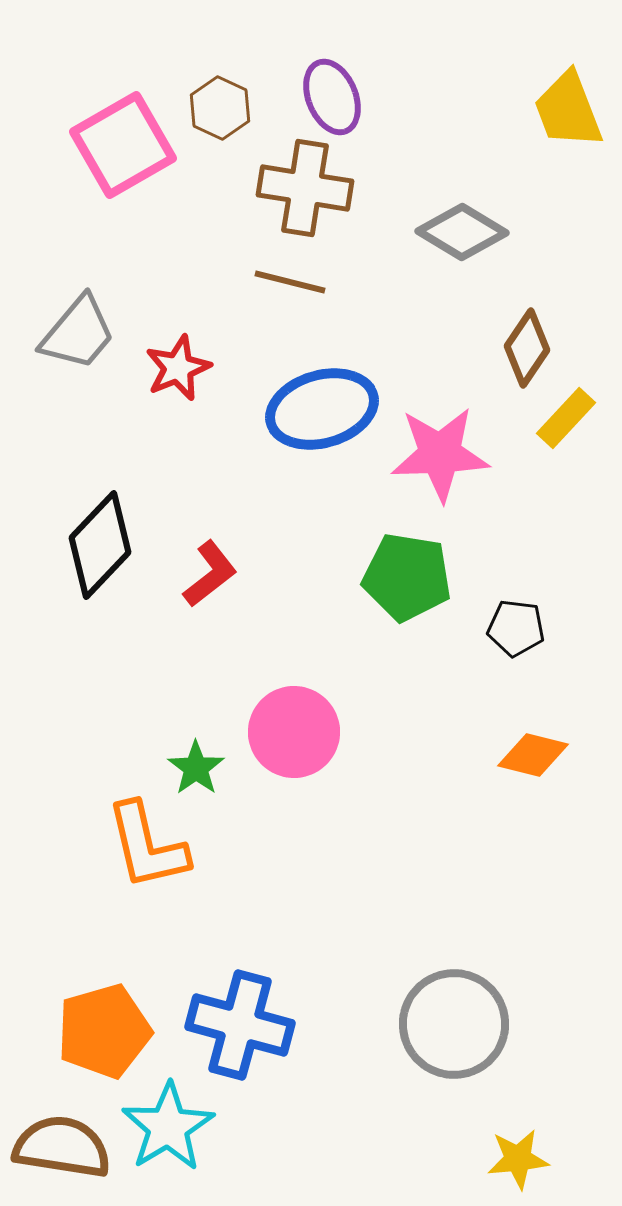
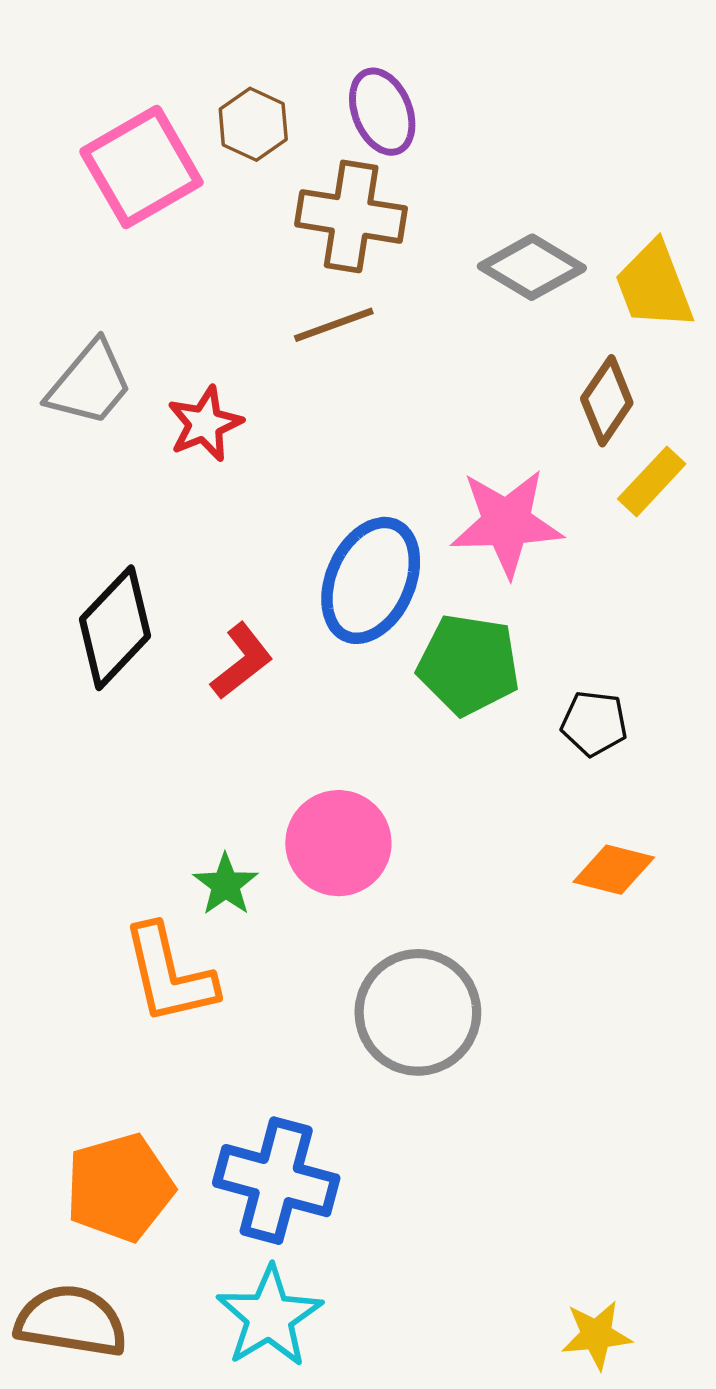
yellow trapezoid: (568, 110) -> (654, 286), moved
brown line: (290, 282) -> (334, 325), turned -34
blue ellipse: (322, 409) -> (371, 580), moved, turned -50
gray circle: (454, 1024) -> (418, 1012), moved
cyan star: (168, 1127) -> (269, 1317), moved

